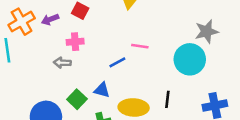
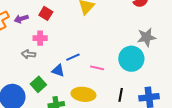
pink line: (140, 46) -> (97, 68), moved
blue triangle: (102, 90) -> (58, 71), moved
black line: (167, 99) -> (121, 95), moved

